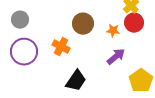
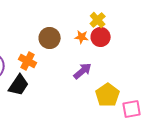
orange star: (113, 31) -> (82, 37), moved
black trapezoid: (76, 81) -> (19, 85), moved

